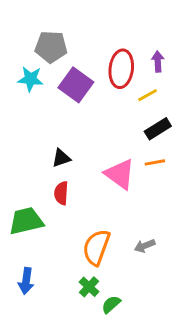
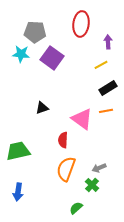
red ellipse: (121, 69) -> (81, 24), moved
red semicircle: (61, 193) -> (63, 140), moved
green cross: (89, 287) -> (92, 185), moved

